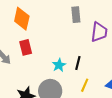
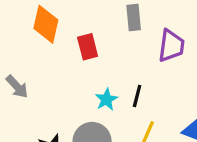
red rectangle: (26, 47) -> (88, 47), moved

